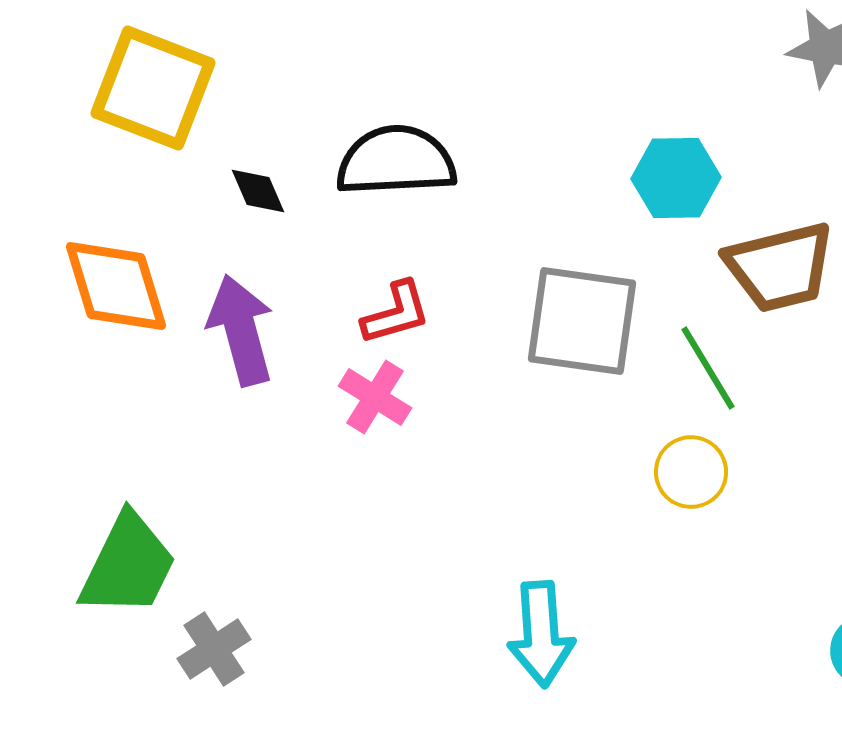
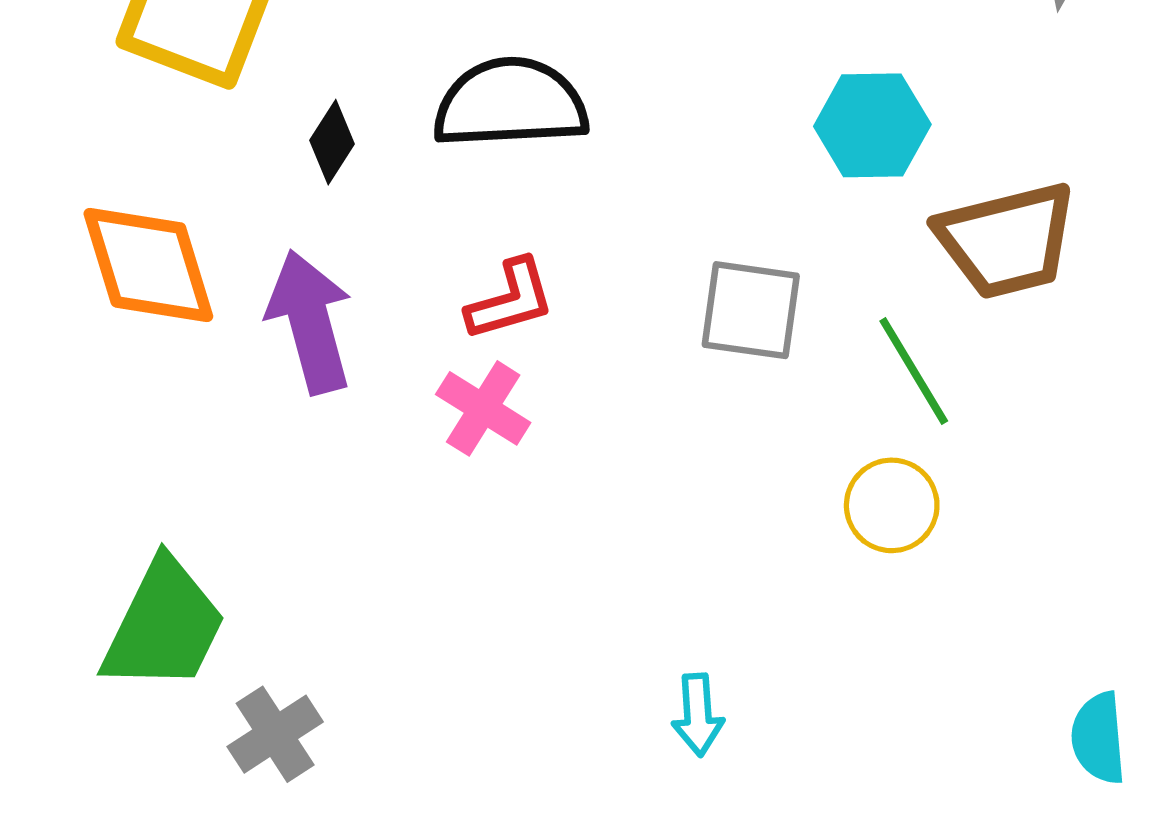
black diamond: (258, 191) -> (332, 142), turned 56
gray square: (582, 321) -> (751, 310), size x0.7
cyan arrow: (541, 634) -> (698, 715), size x0.6

